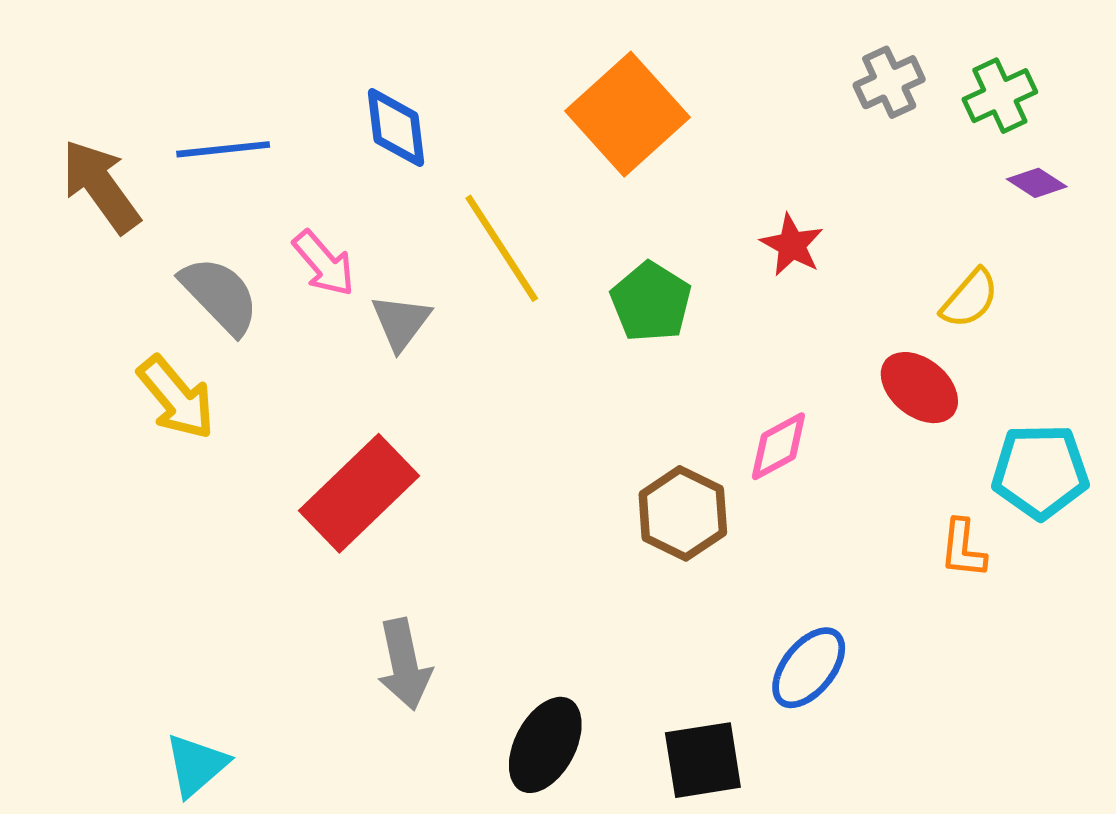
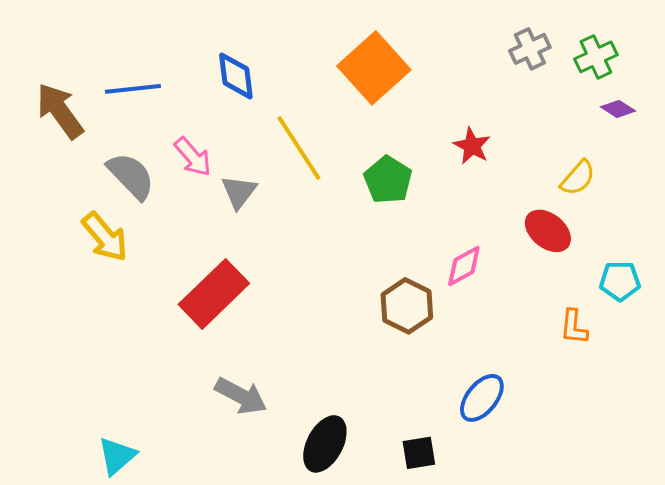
cyan pentagon: (1040, 471) -> (620, 281), size x0.7
gray arrow: (404, 664) -> (241, 396), turned -50
black square: (703, 760) -> (419, 453), size x0.7

